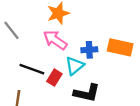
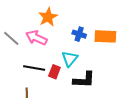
pink arrow: (55, 40) -> (36, 38), moved
blue cross: (89, 50) -> (79, 34), moved, turned 32

